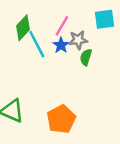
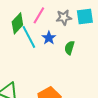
pink line: (62, 26) -> (39, 15), moved
gray star: (78, 40) -> (64, 17), moved

